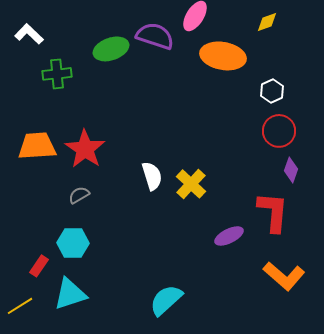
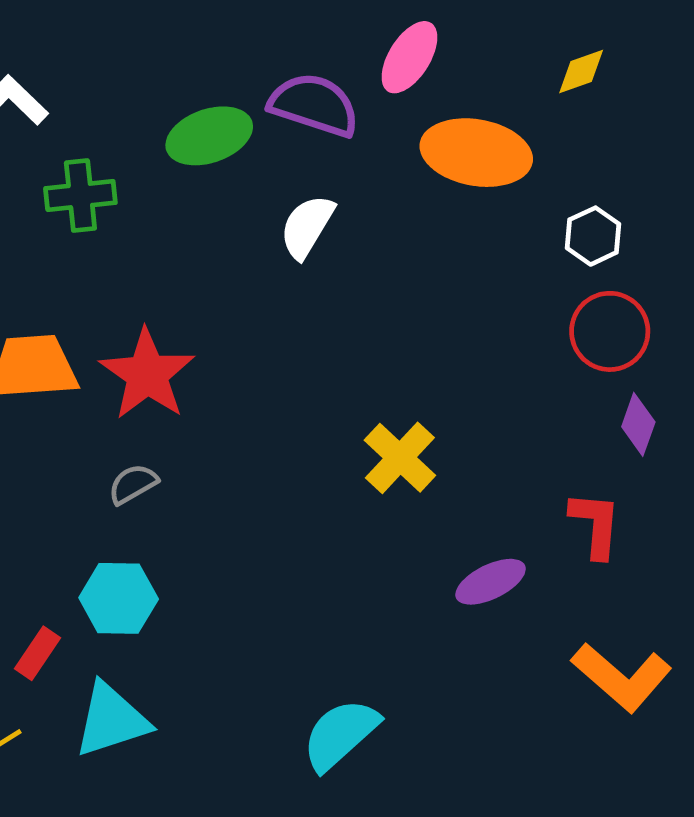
white semicircle: (152, 176) -> (307, 226), moved, turned -132
red L-shape: (273, 212) -> (595, 525), size x0.7

